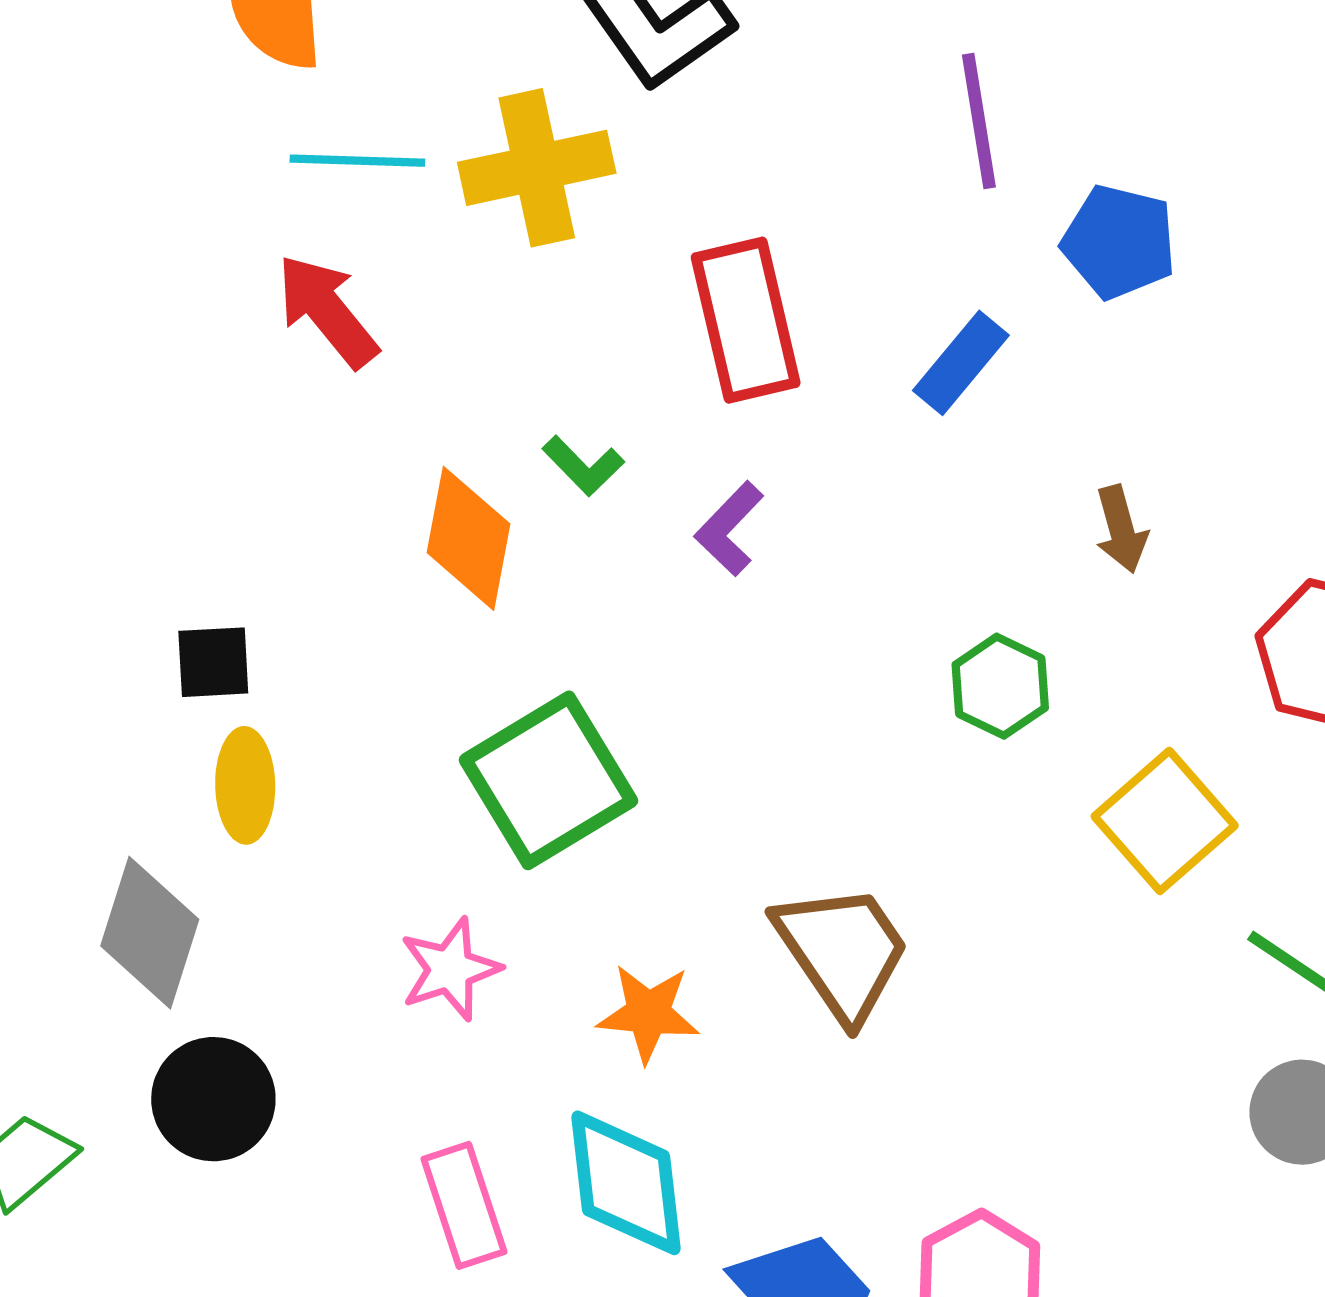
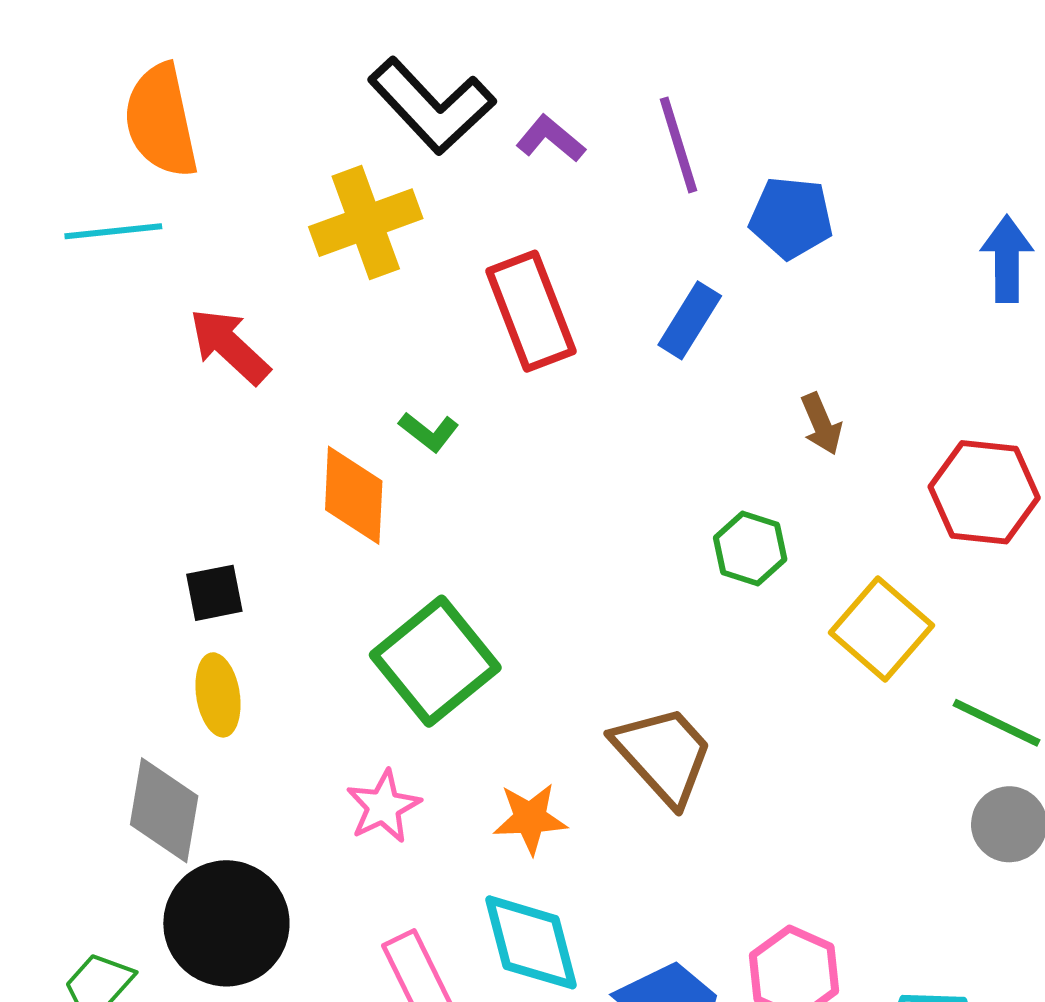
cyan line: (357, 161) -> (113, 231), moved
purple L-shape: (729, 529) -> (551, 139), moved, turned 94
black square: (213, 662) -> (214, 593), moved
black circle: (213, 1099) -> (226, 923), size x1.4

